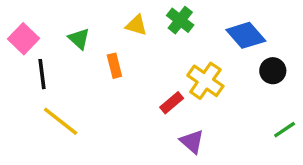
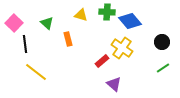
green cross: (180, 20) -> (107, 12), turned -35
blue diamond: (246, 35) -> (130, 21), moved
green line: (285, 130) -> (163, 68), moved

